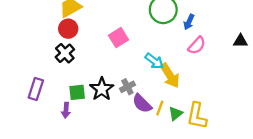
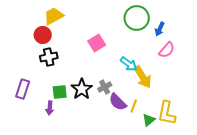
red circle: (68, 29) -> (43, 35), moved
black cross: (65, 53) -> (49, 57), turned 30
green triangle: (176, 114) -> (149, 120), moved

